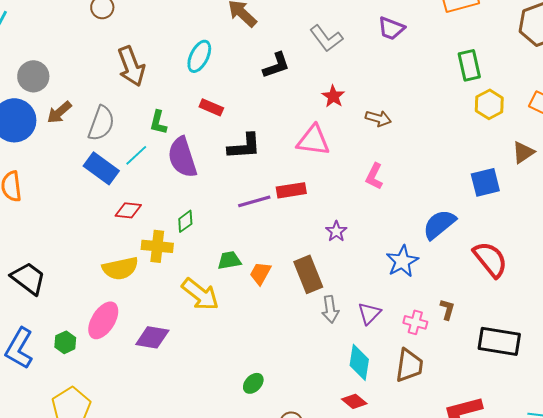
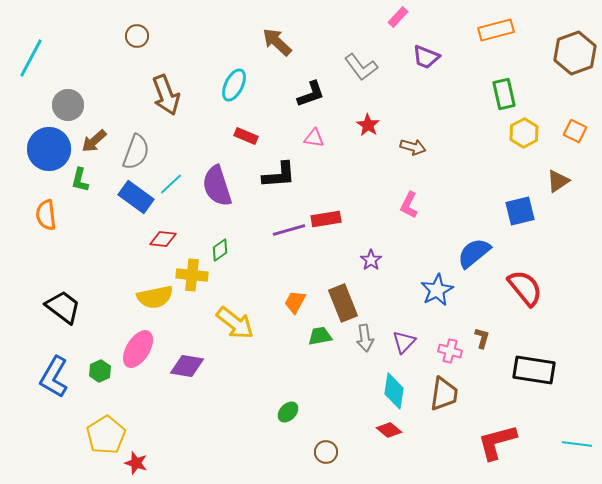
green L-shape: (158, 122) -> (80, 180), moved
pink triangle: (313, 140) -> (314, 138), moved, size x0.6
green trapezoid: (229, 260) -> (320, 336), moved

